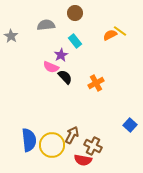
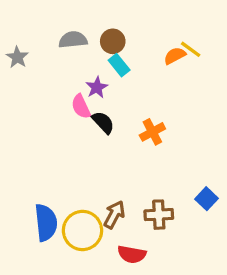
brown circle: (75, 13) -> (113, 41), moved
pink semicircle: (51, 67) -> (81, 106), turned 42
brown cross: (93, 146) -> (159, 215), moved, turned -30

